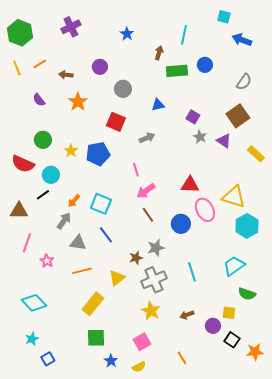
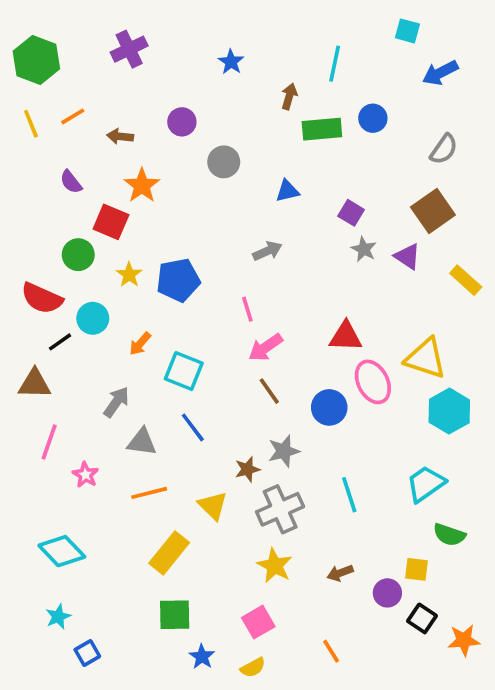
blue arrow: (242, 40) -> (440, 73), turned -48
red square: (116, 122) -> (111, 222), moved
black line: (43, 195) -> (60, 342), moved
orange arrow: (74, 201) -> (140, 344), moved
yellow triangle: (117, 278) -> (213, 506), turned -36

